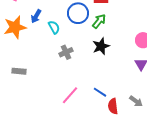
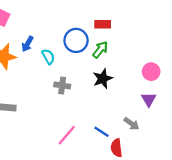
gray cross: (66, 52) -> (62, 85), turned 32
gray arrow: (136, 101) -> (131, 124), moved

